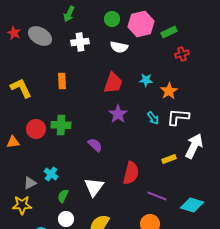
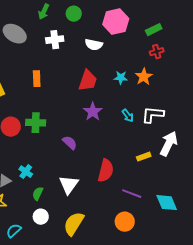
green circle: (112, 19) -> (74, 14), moved
green rectangle: (169, 32) -> (154, 30), moved
orange star: (169, 91) -> (144, 77), moved
cyan diamond: (192, 205) -> (167, 203), turned 50

